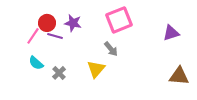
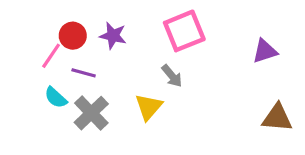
purple line: (55, 36) -> (84, 73), moved
gray cross: (59, 73) -> (91, 113), size x1.6

